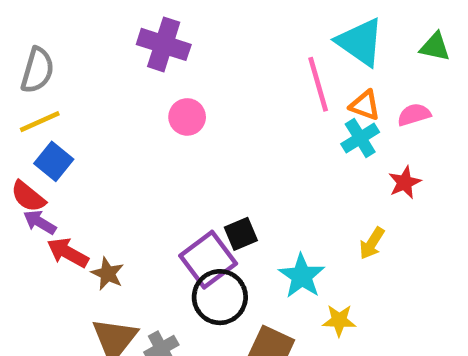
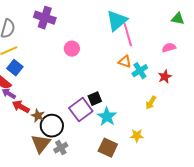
cyan triangle: (360, 42) -> (117, 21), moved, turned 45
purple cross: (164, 44) -> (45, 18), moved
orange triangle: (365, 105) -> (125, 62), moved
cyan cross: (360, 138) -> (140, 71), moved
cyan star: (302, 276) -> (107, 117), moved
black circle: (220, 297) -> (52, 126), moved

